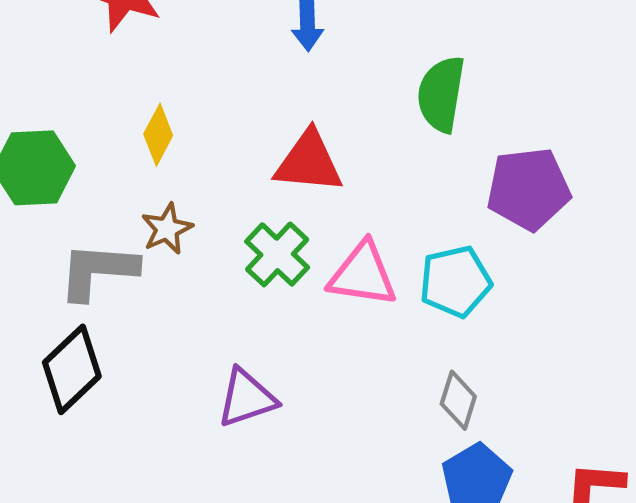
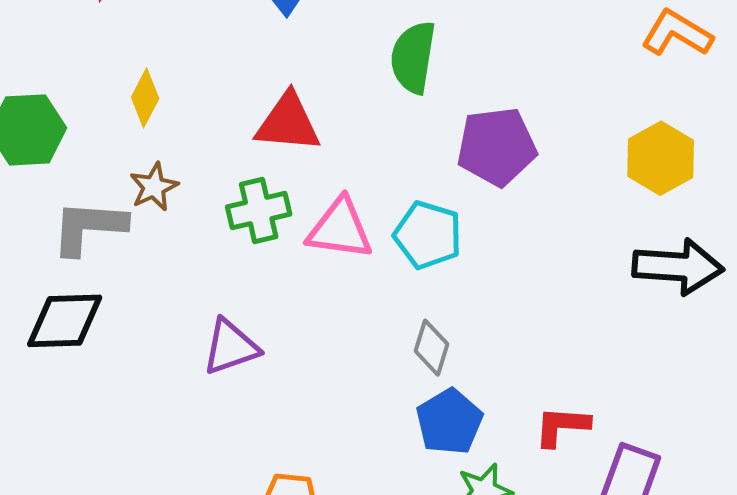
green cross: (277, 254) -> (259, 210), turned 34
cyan pentagon: (455, 282) -> (428, 235), turned 30
black diamond: (72, 369) -> (65, 321), turned 42

